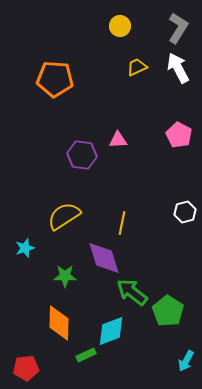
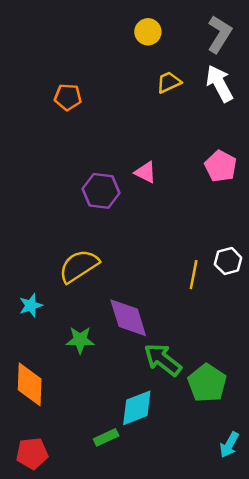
orange pentagon: (55, 79) -> (68, 97), size x0.6
pink triangle: (118, 140) -> (145, 172), turned 30
yellow line: (122, 223) -> (194, 275), moved
orange diamond: (59, 323) -> (30, 384), moved

